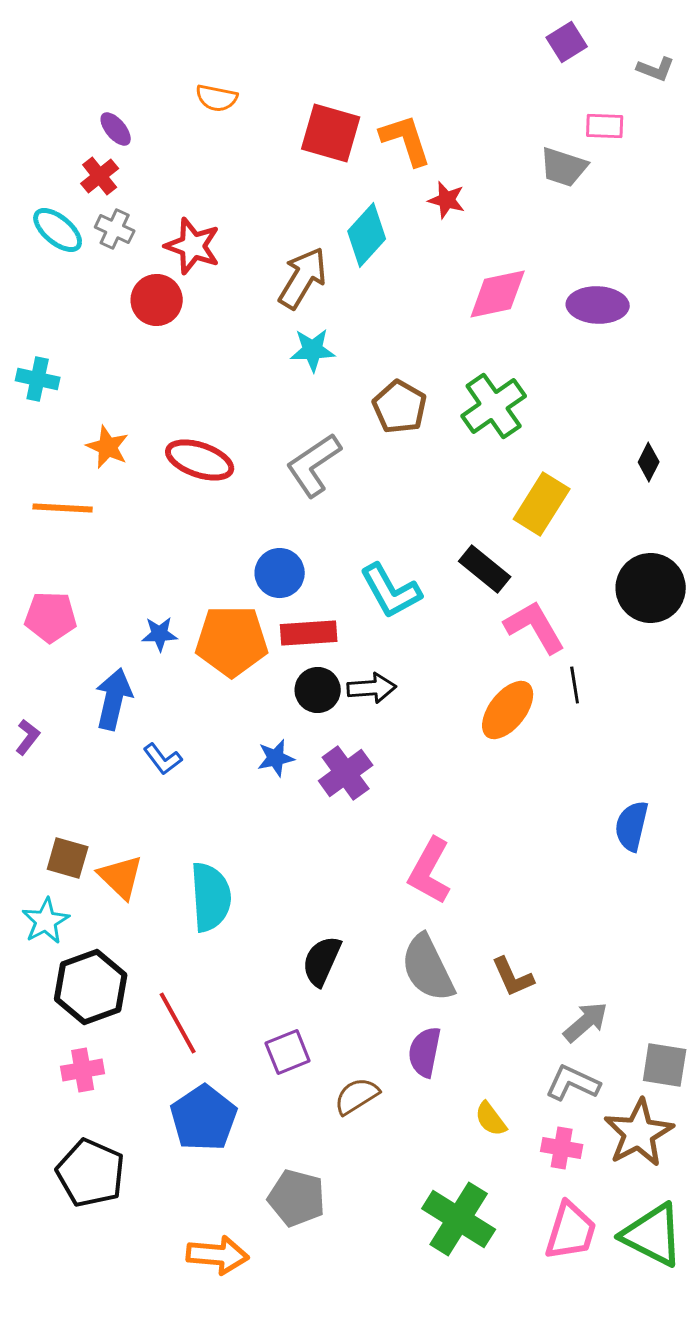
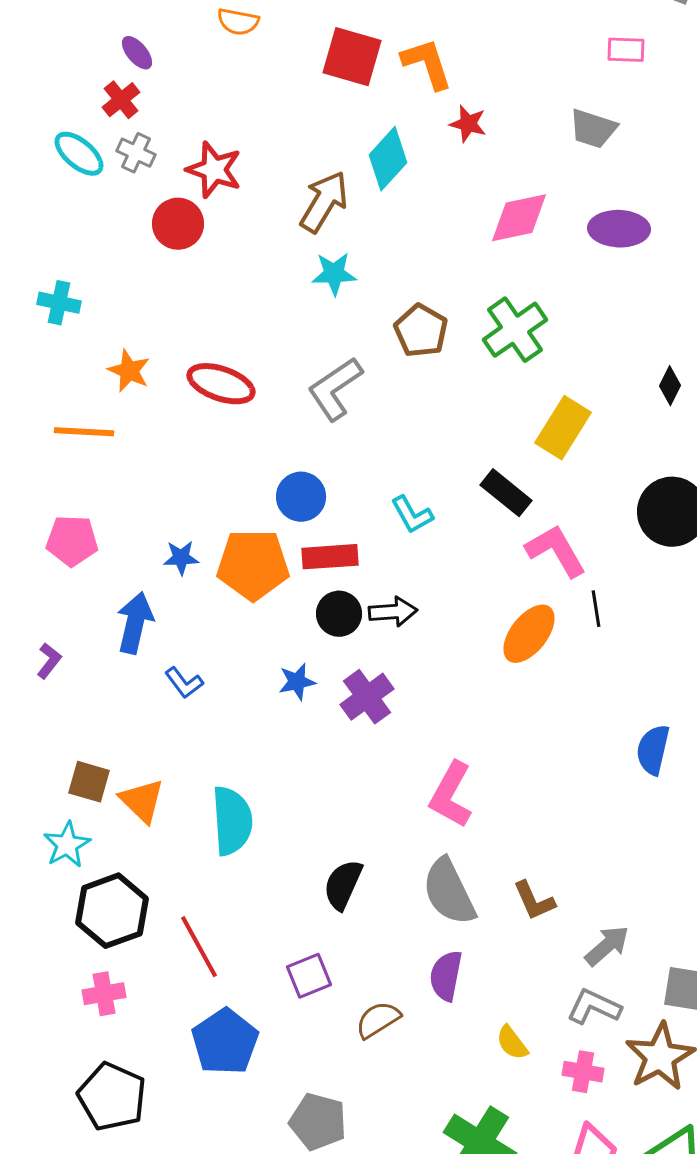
gray trapezoid: (564, 167) -> (593, 129), moved
cyan L-shape: (391, 591) -> (412, 515), size x0.7

